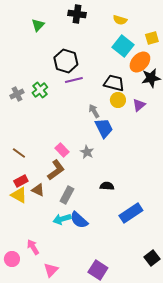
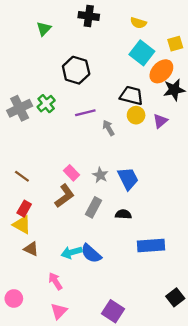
purple line: (74, 80) -> (85, 113), moved
gray cross: (17, 94) -> (20, 108), size x1.5
blue trapezoid: (104, 128) -> (128, 179), moved
red rectangle: (21, 181) -> (24, 209), turned -32
brown triangle: (38, 190) -> (31, 249), moved
gray rectangle: (67, 195) -> (93, 207), moved
blue rectangle: (131, 213) -> (151, 245), turned 30
pink arrow: (33, 247) -> (55, 281), moved

